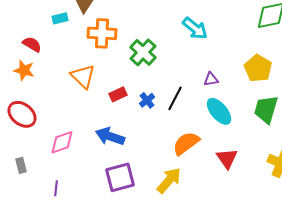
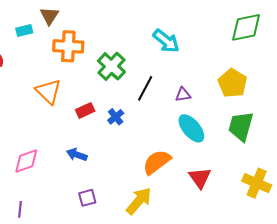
black line: (175, 98) -> (145, 88), moved
blue arrow: (110, 136) -> (77, 155), size x0.7
purple square: (120, 177) -> (87, 198), size x0.6

